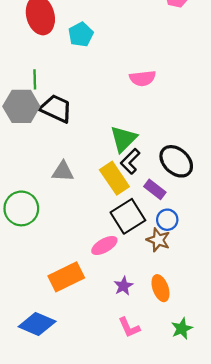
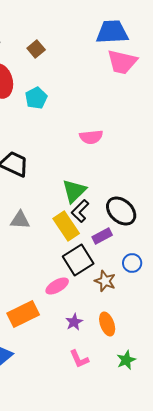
purple rectangle: (155, 189) -> (102, 236), turned -66
blue circle: (167, 220) -> (132, 263), moved

